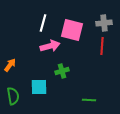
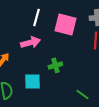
pink arrow: (50, 46) -> (30, 42), moved
green line: (89, 100) -> (82, 94), turned 32

